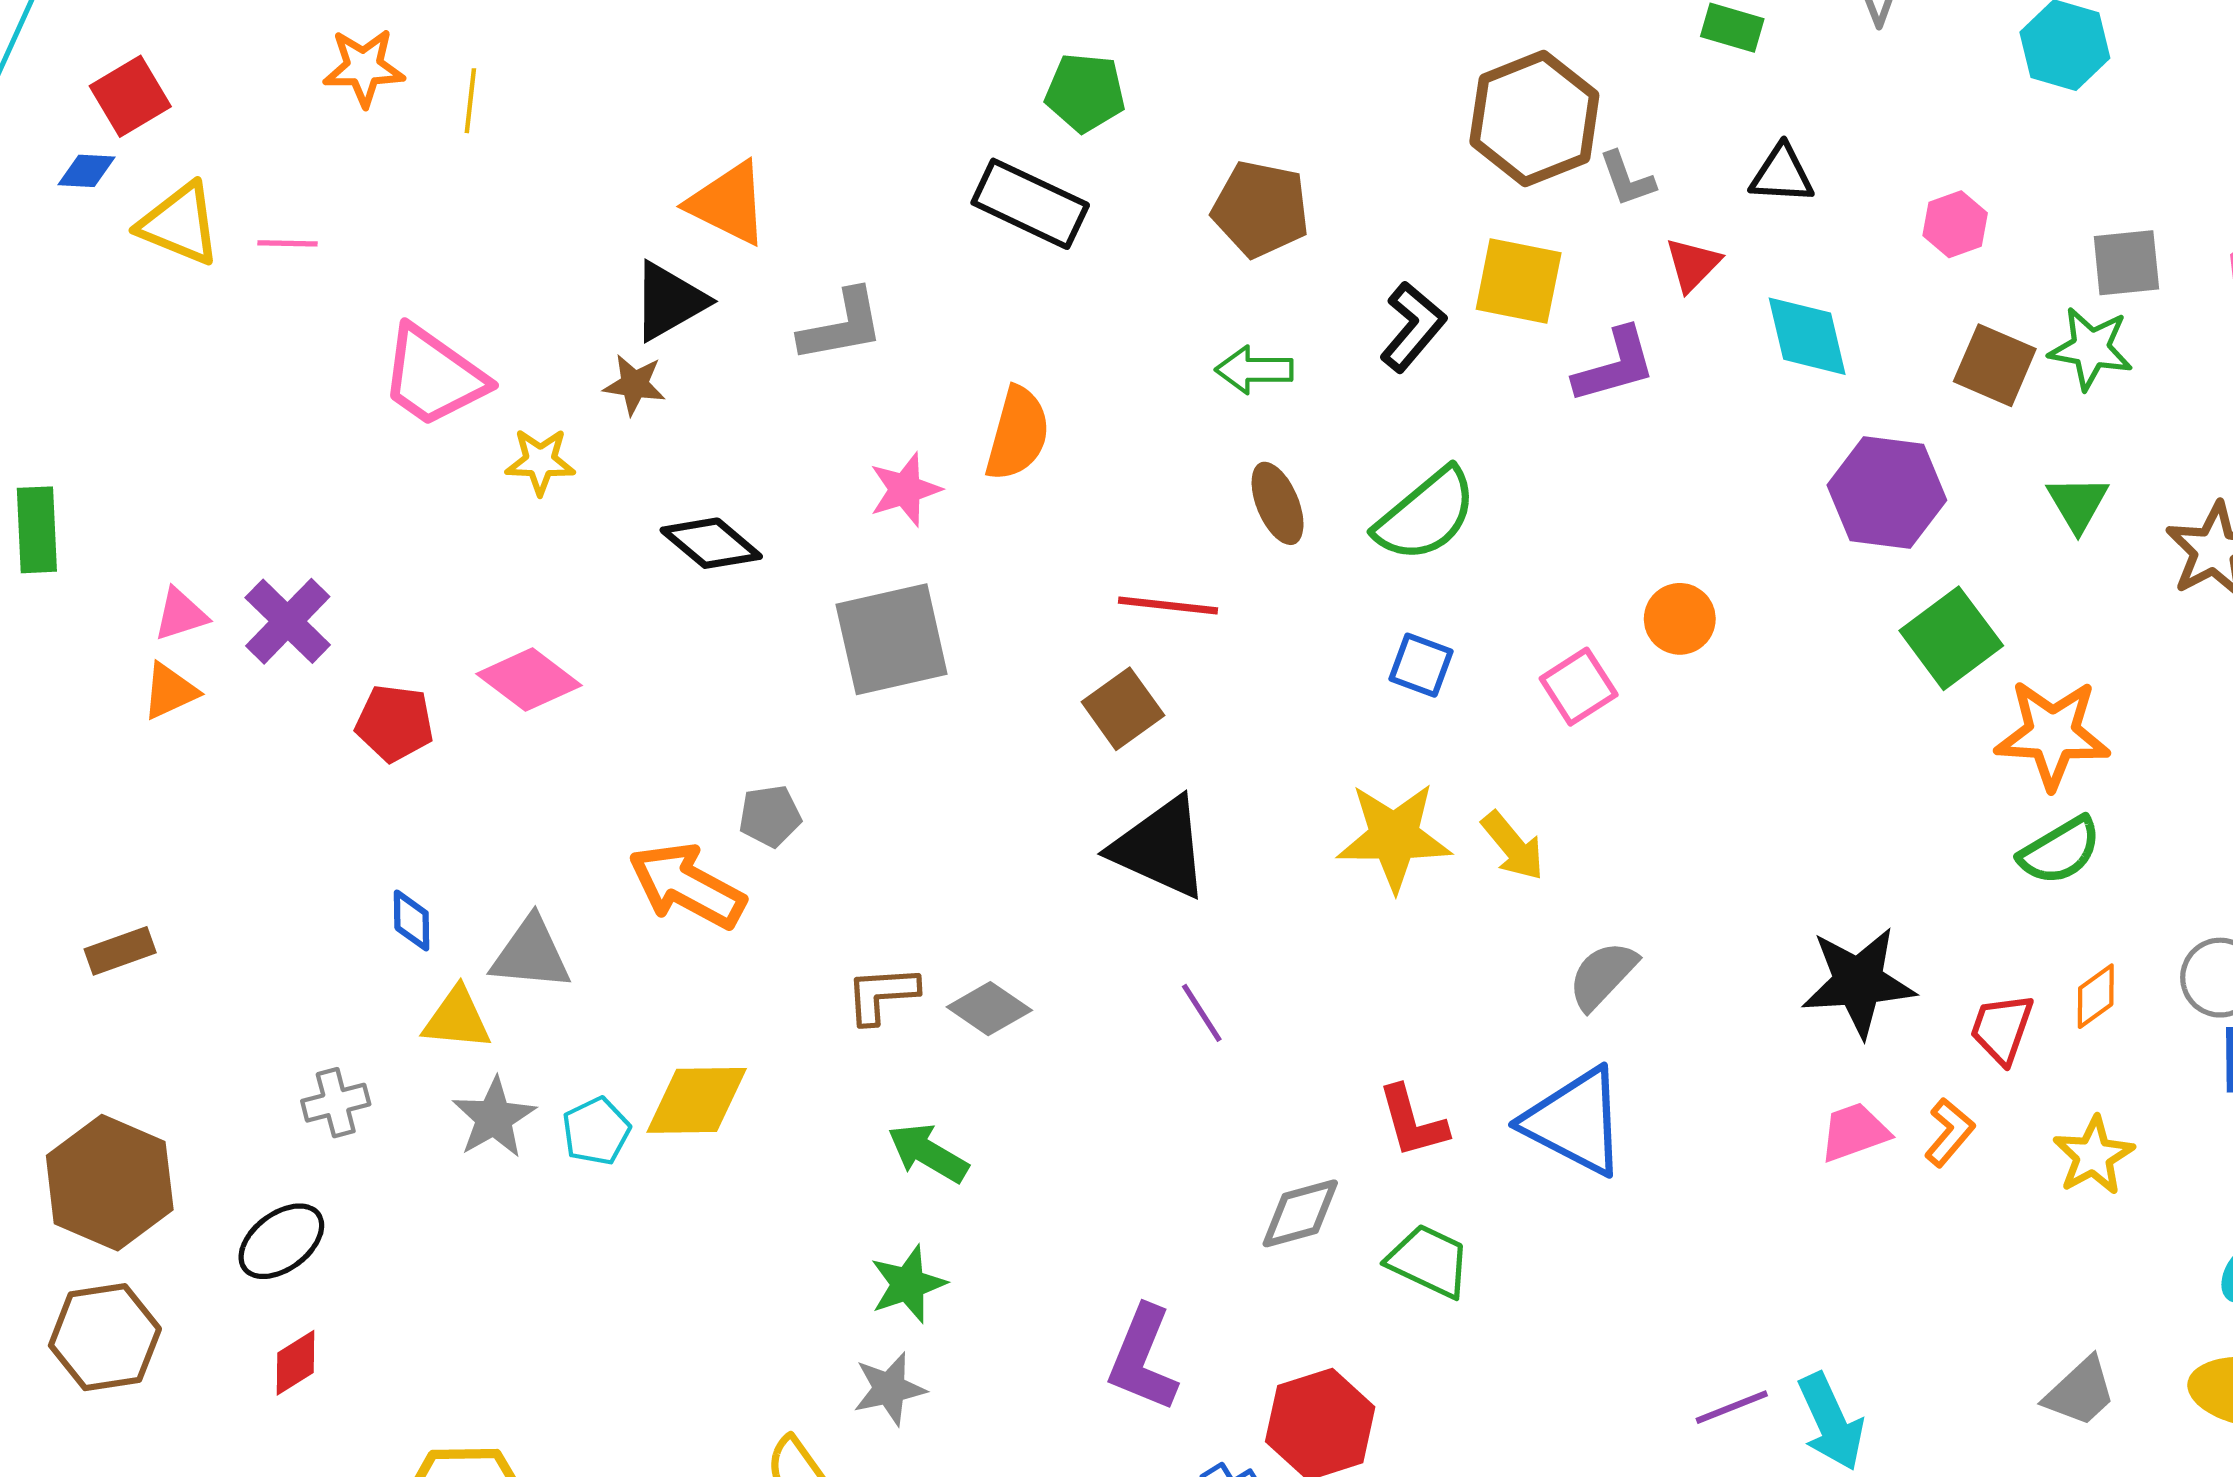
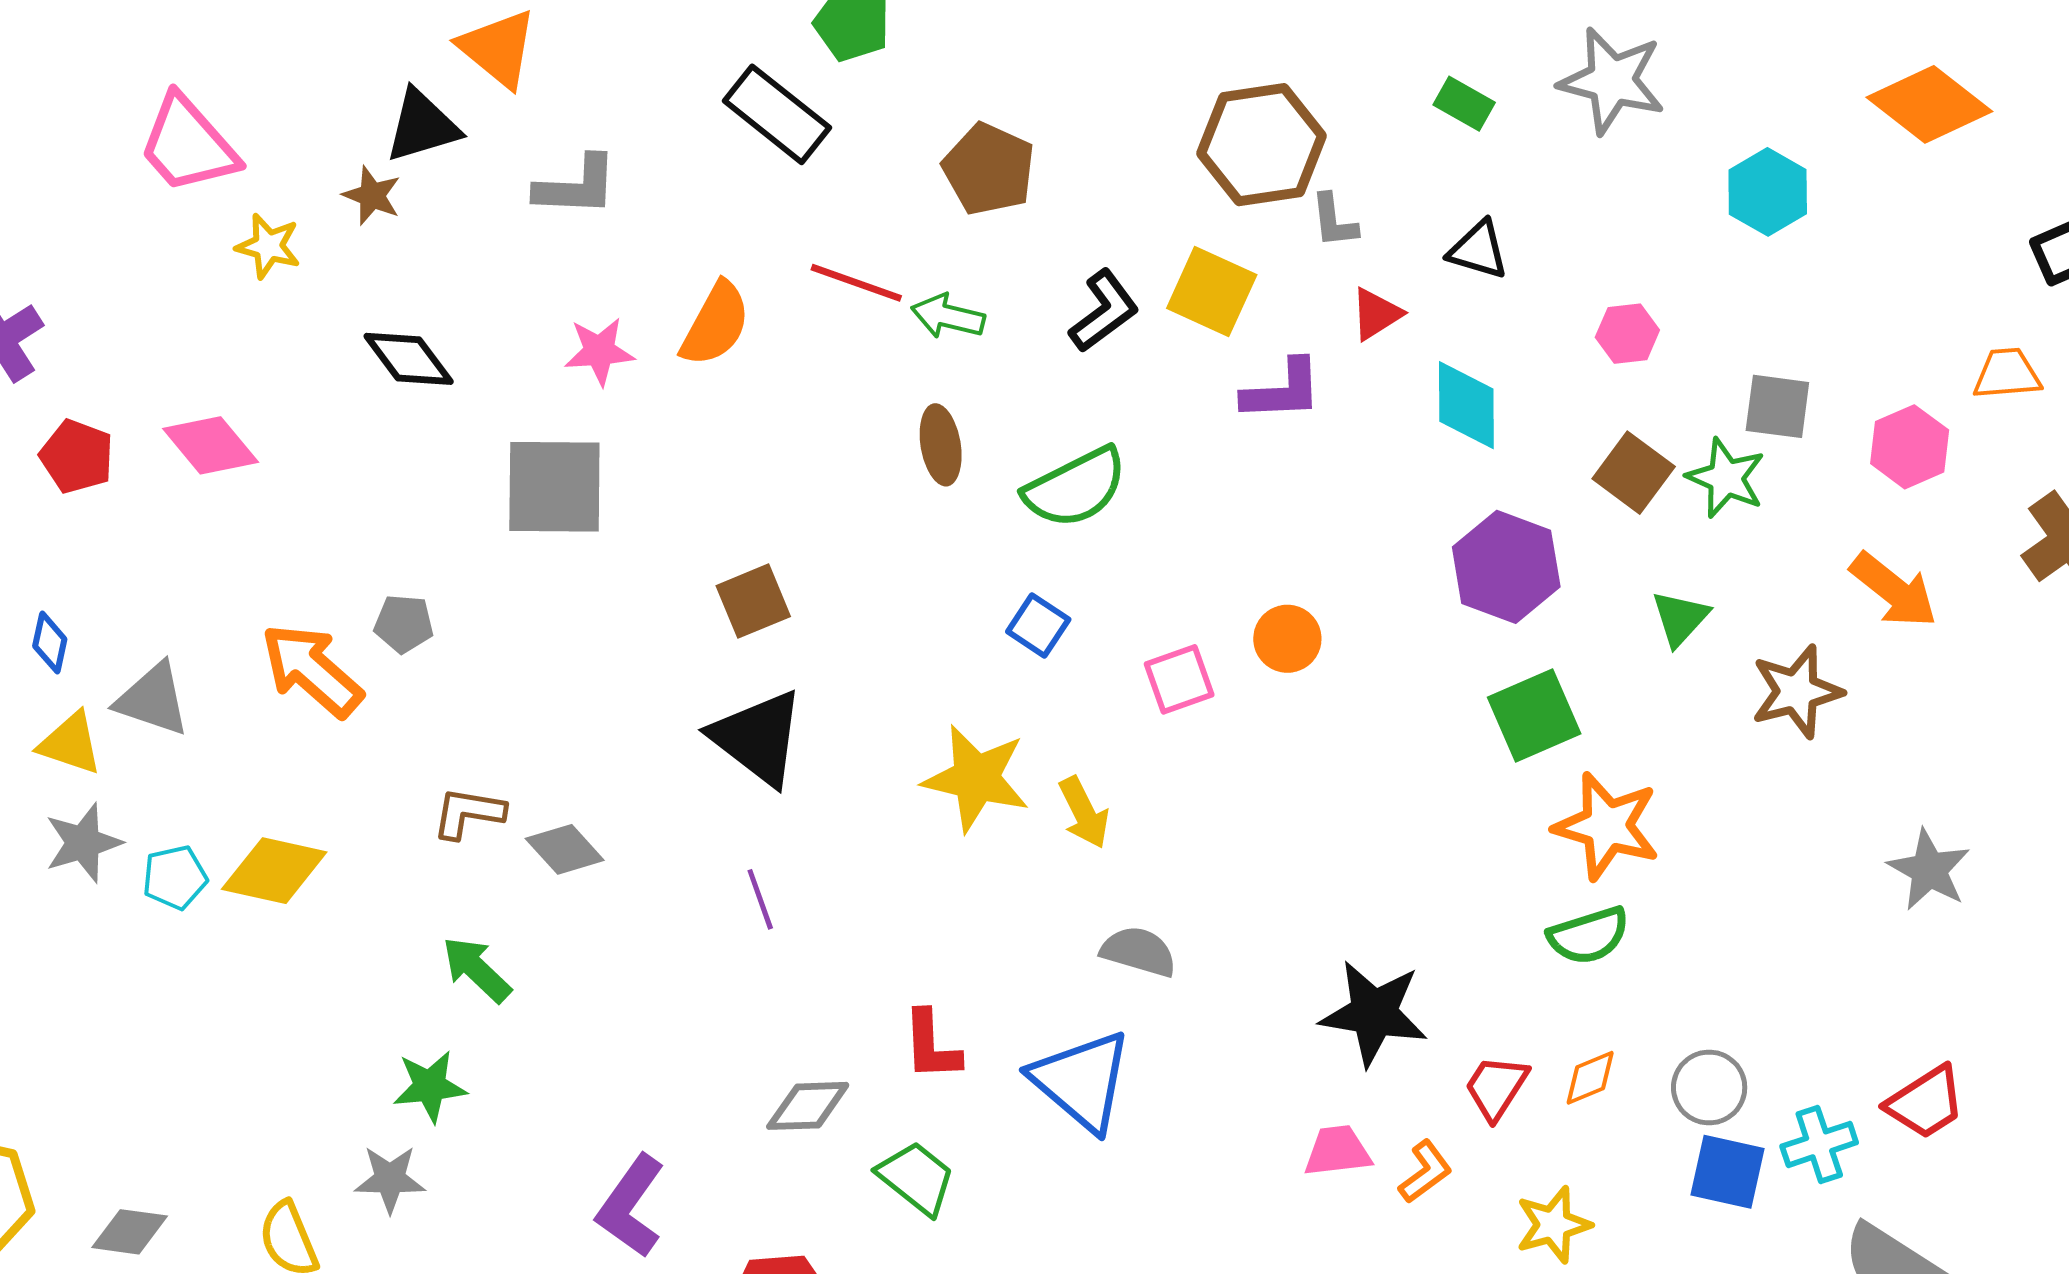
red line: (1168, 606) -> (856, 283), moved
gray semicircle: (1603, 975) -> (1139, 952), turned 50

